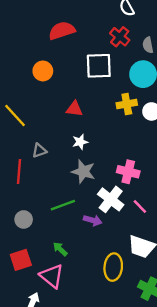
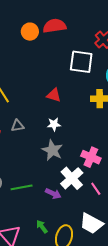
orange circle: (43, 71) -> (30, 32), moved
green line: (63, 205) -> (22, 187), moved
green arrow: (60, 249) -> (42, 227), moved

